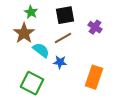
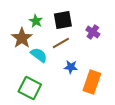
green star: (31, 12) -> (36, 21), moved
blue star: (60, 62) -> (71, 67), moved

